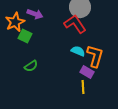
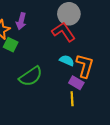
purple arrow: (35, 14) -> (21, 21), turned 84
green semicircle: (31, 66) -> (31, 76), moved, size x1.6

